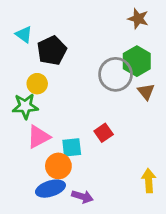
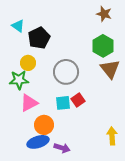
gray circle: (116, 74) -> (66, 72), moved
brown triangle: (146, 92) -> (110, 69), size x1.5
cyan square: (72, 147) -> (63, 103), moved

